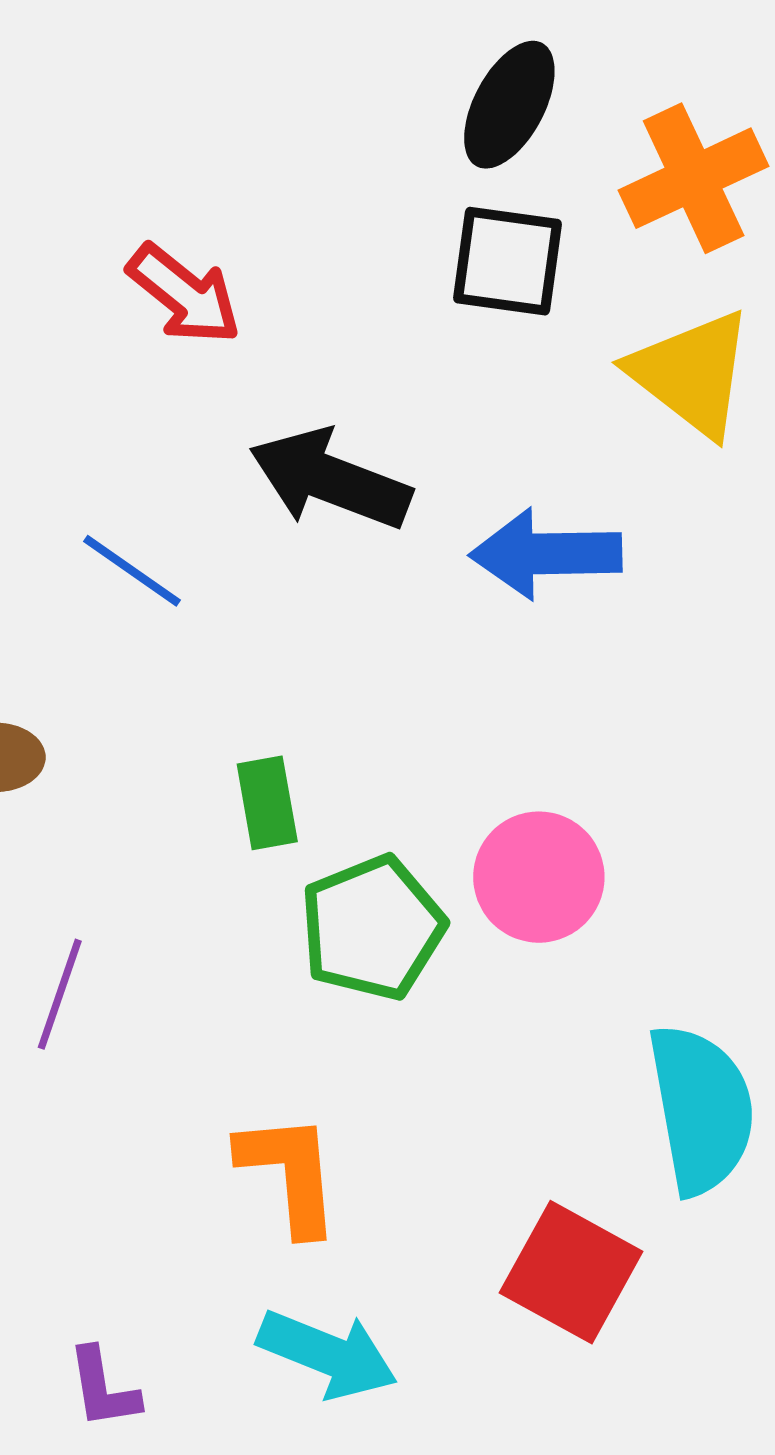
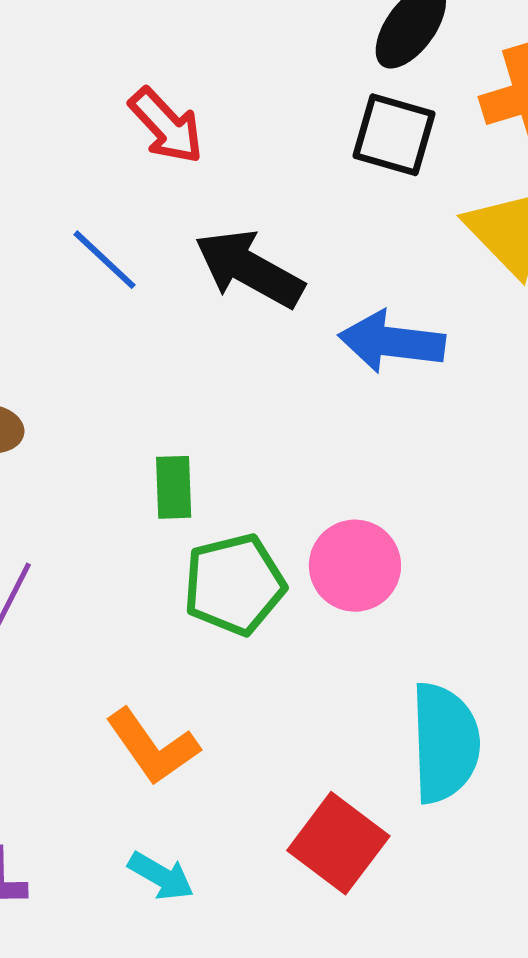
blue line: (132, 571) -> (104, 260), moved
orange L-shape: (290, 1173) -> (153, 747), turned 142
cyan arrow: (328, 1354) -> (161, 876), size x0.7

